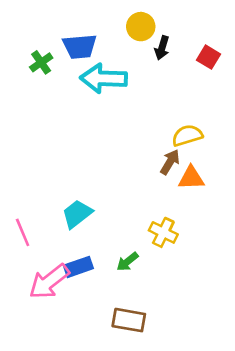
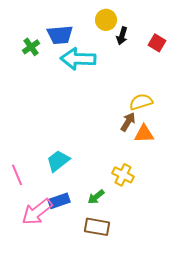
brown rectangle: (129, 320) -> (97, 227), moved

